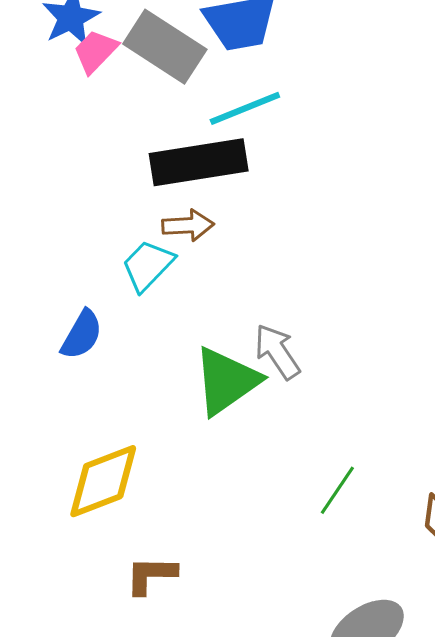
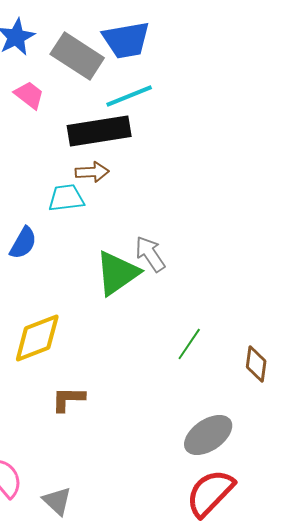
pink trapezoid: (96, 51) -> (29, 95), moved, turned 84
cyan trapezoid: (148, 265) -> (66, 198), turned 39

